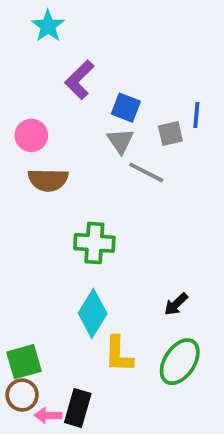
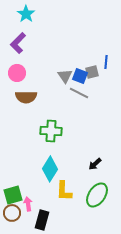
purple L-shape: (80, 80) -> (18, 43), moved
blue square: (126, 108) -> (80, 76), moved
pink arrow: (48, 415) -> (28, 204), moved, turned 80

